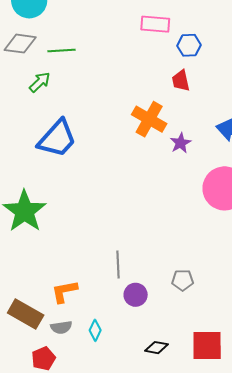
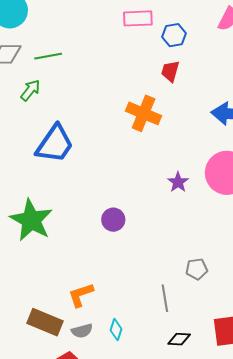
red trapezoid: (181, 81) -> (170, 71), turned 35
purple star: (181, 143) -> (178, 182), moved
gray line: (118, 264) -> (165, 298), moved
purple circle: (136, 295) -> (113, 220), moved

